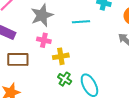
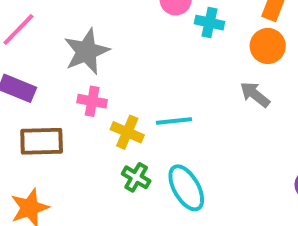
cyan line: (81, 22) -> (174, 121), moved
yellow cross: (61, 56) -> (127, 132), turned 35

